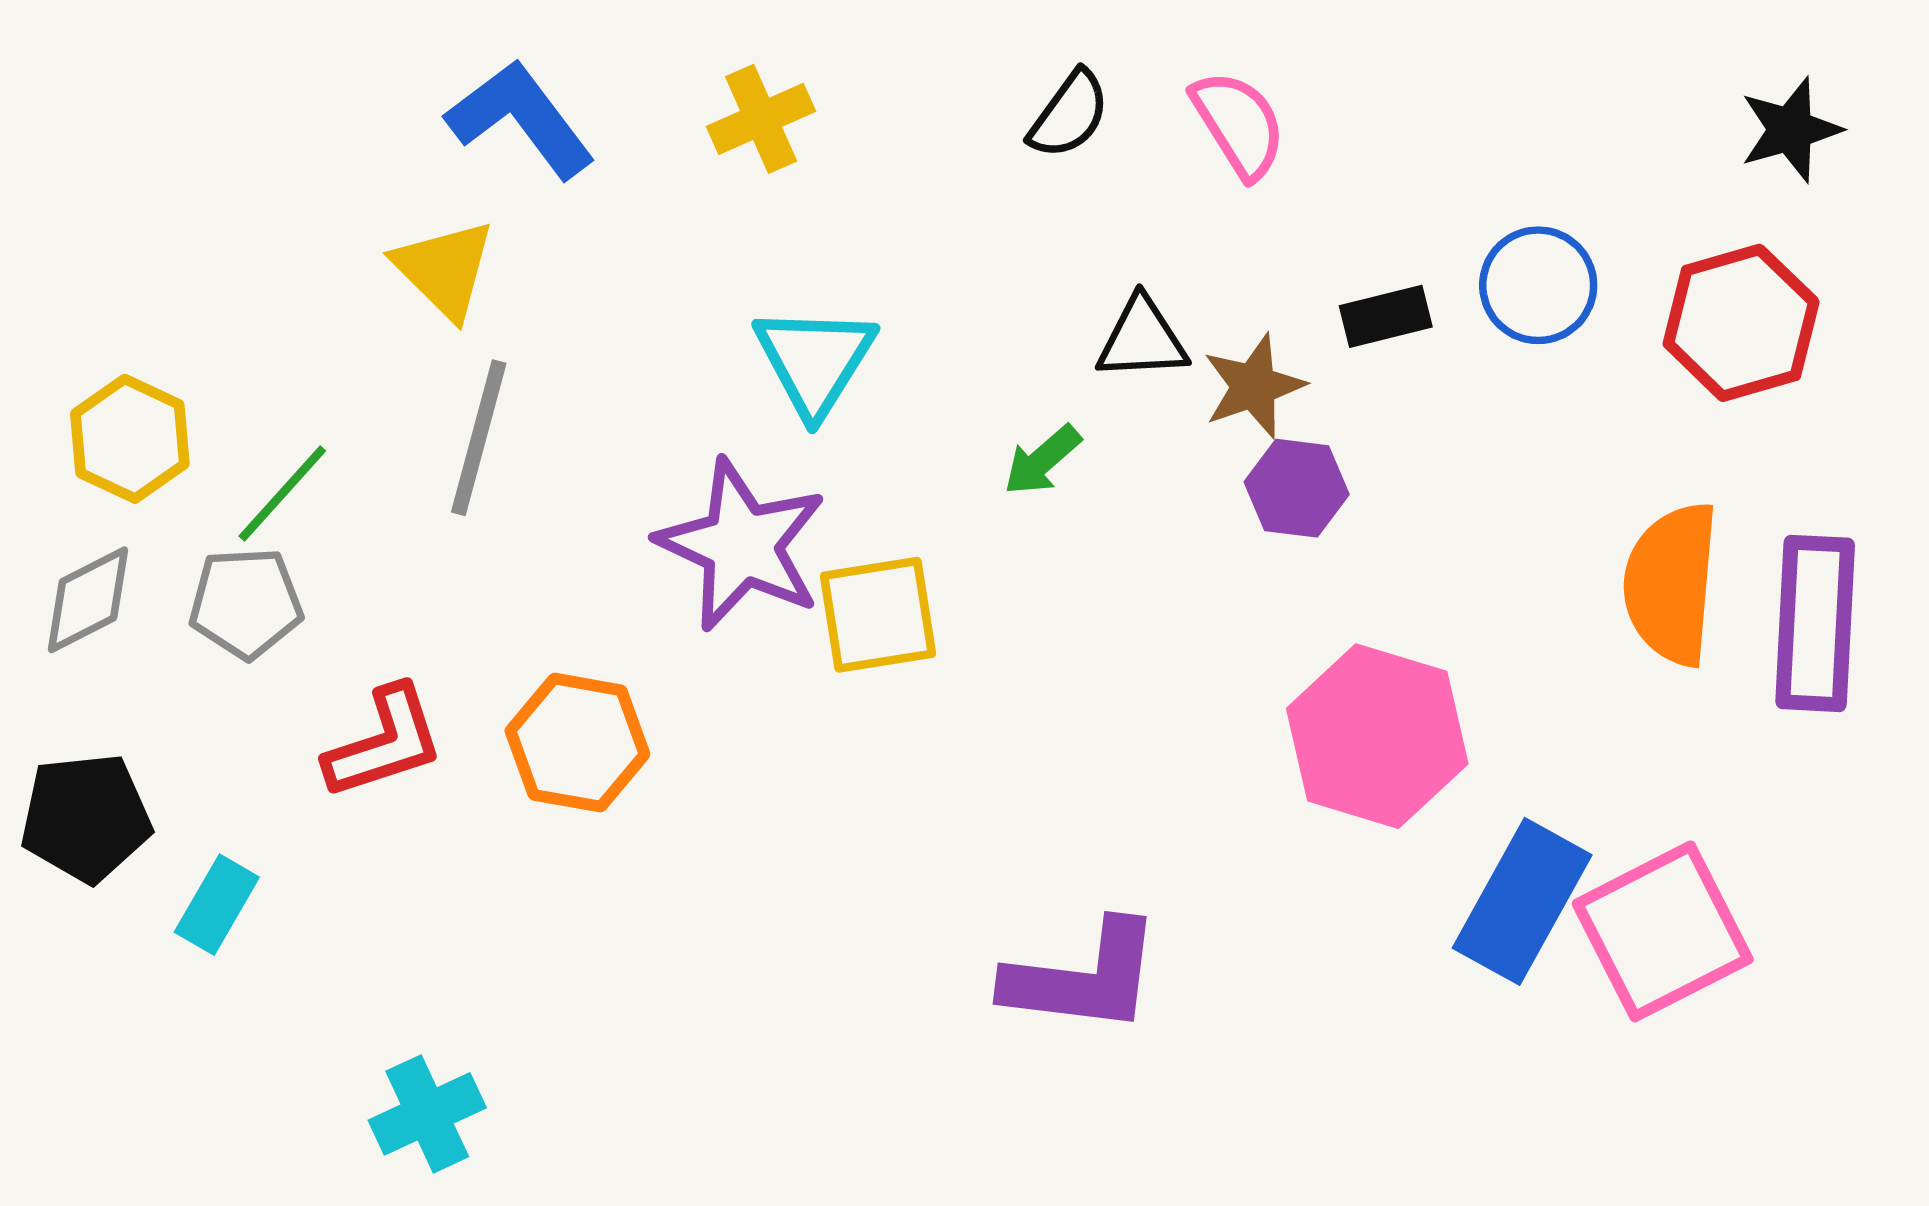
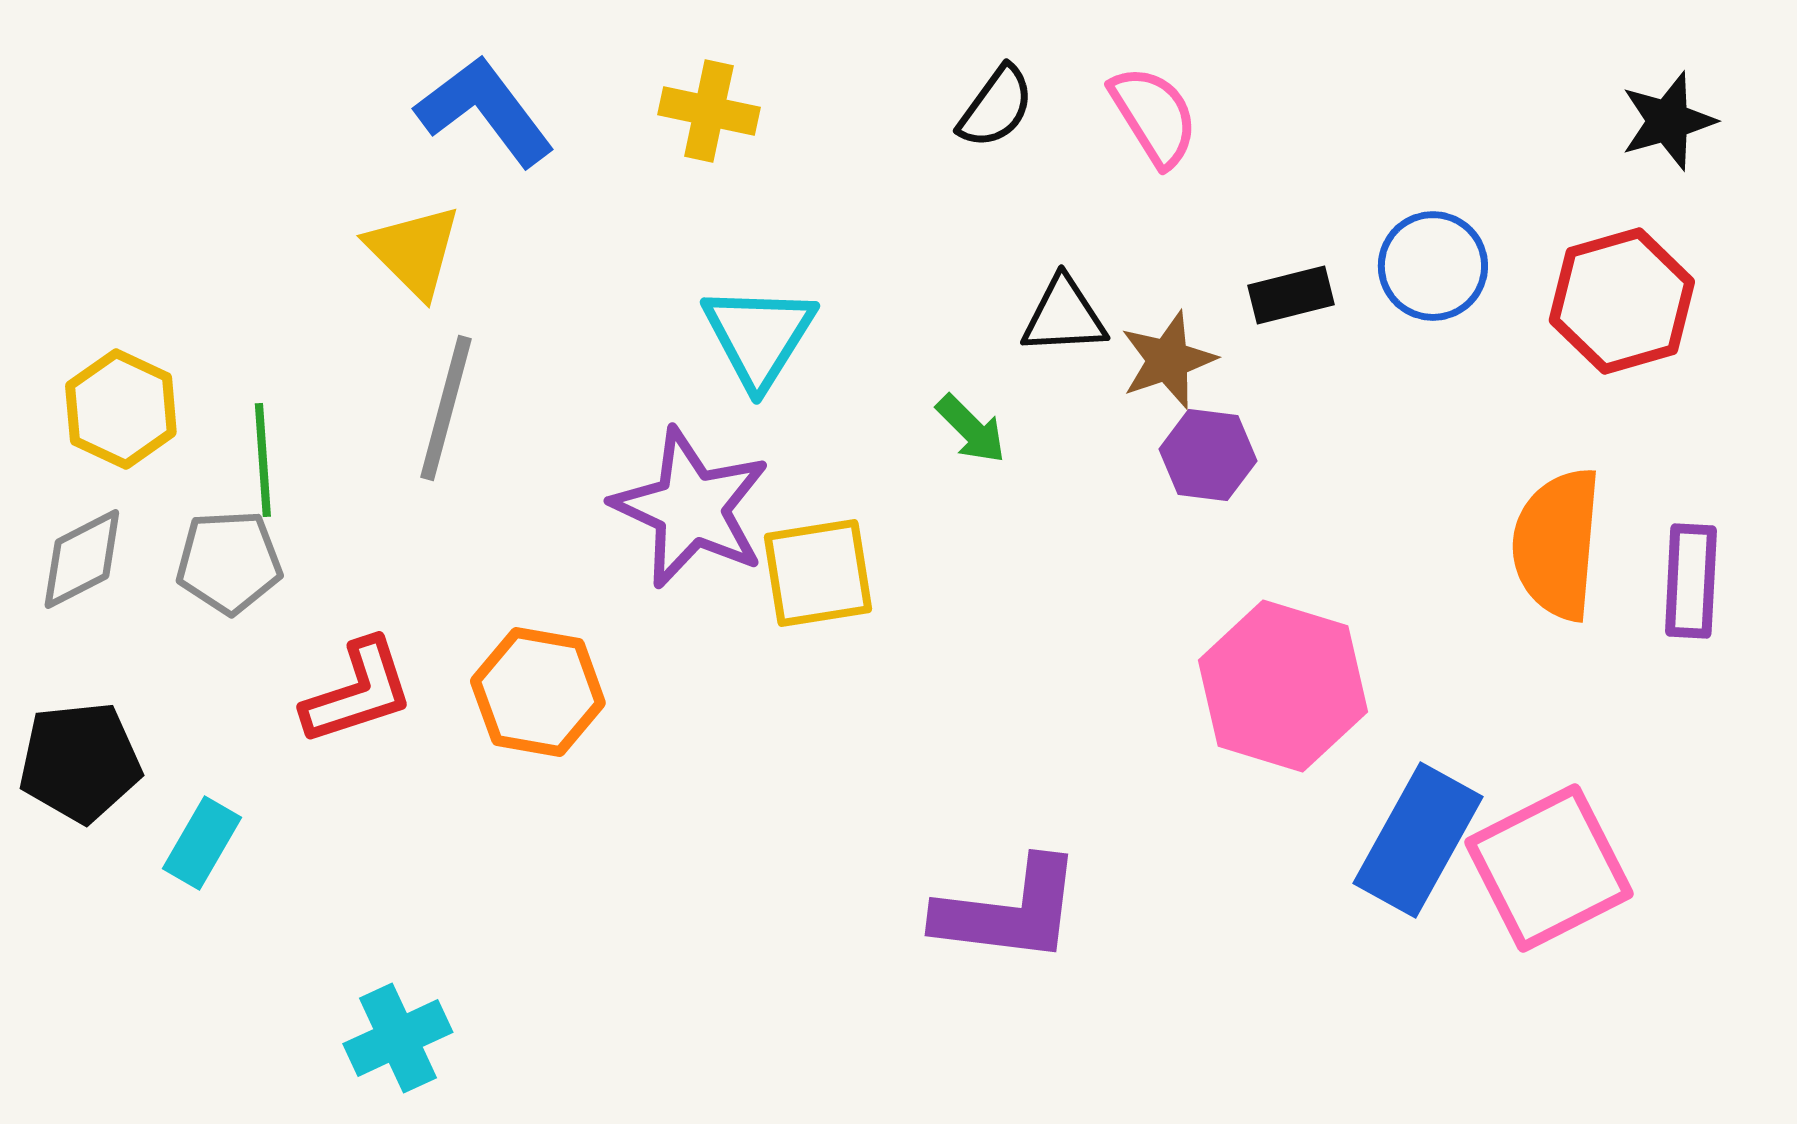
yellow cross: (761, 119) -> (709, 111), turned 36
green arrow: (1042, 460) -> (971, 429), turned -94
green line: (282, 494) -> (263, 460), turned -46
purple rectangle: (1815, 623) -> (1691, 581), size x0.7

